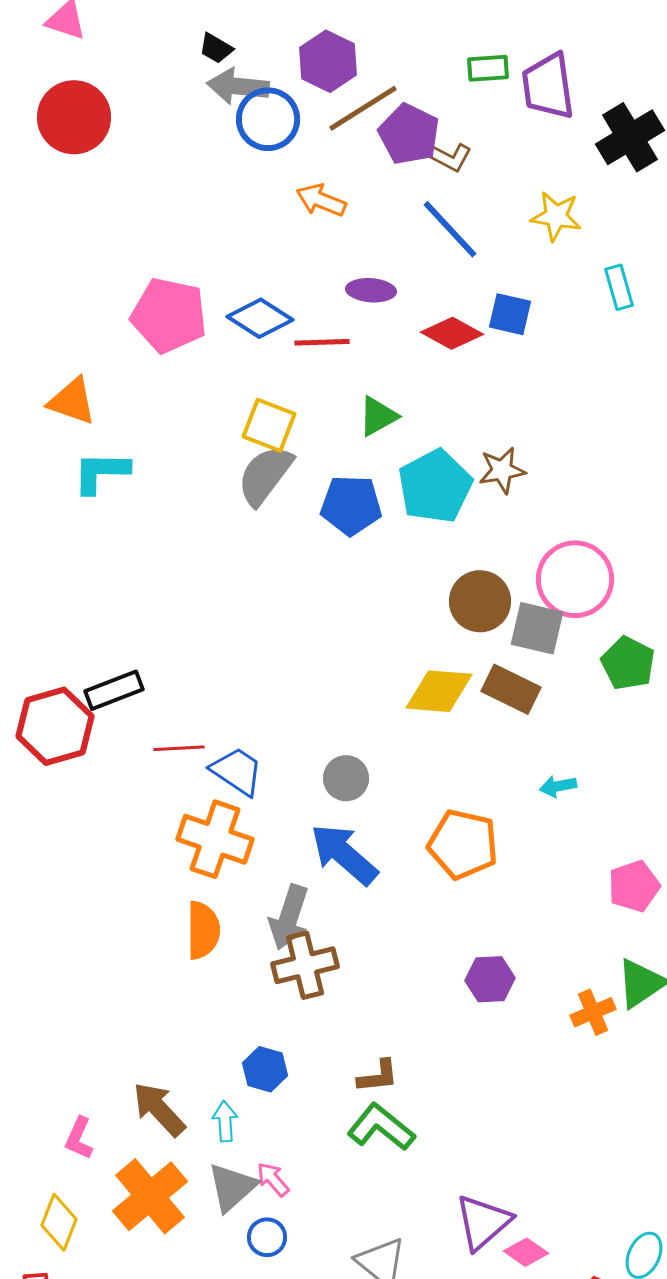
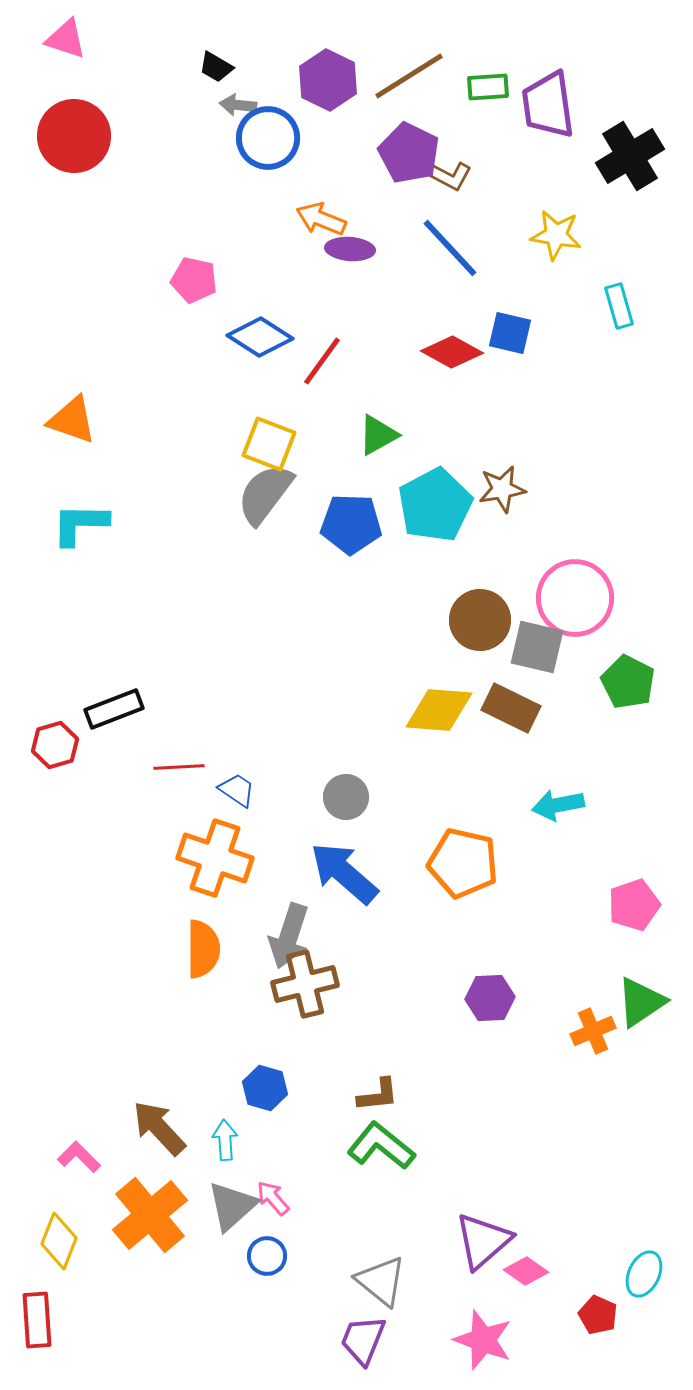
gray arrow: (238, 86) -> (238, 105), size x0.6
brown line: (363, 108) -> (409, 76), moved
purple ellipse: (371, 290) -> (350, 249), moved
pink pentagon: (169, 315) -> (194, 280), moved, size x0.6
red line: (322, 342) -> (322, 361), turned -52
cyan L-shape: (101, 472) -> (80, 524), moved
red hexagon: (55, 726) -> (55, 745), size x0.6
blue trapezoid: (237, 771) -> (237, 790), size x0.7
cyan arrow: (558, 786) -> (558, 805), size x1.4
pink L-shape: (79, 1138) -> (79, 1157), turned 111

